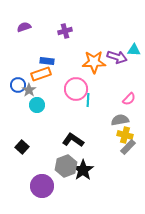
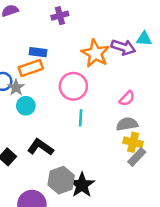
orange star: (94, 62) -> (95, 53), turned 30
pink semicircle: (129, 99) -> (127, 98), moved
cyan line: (88, 100) -> (81, 118), moved
black L-shape: (73, 140) -> (40, 147), moved

